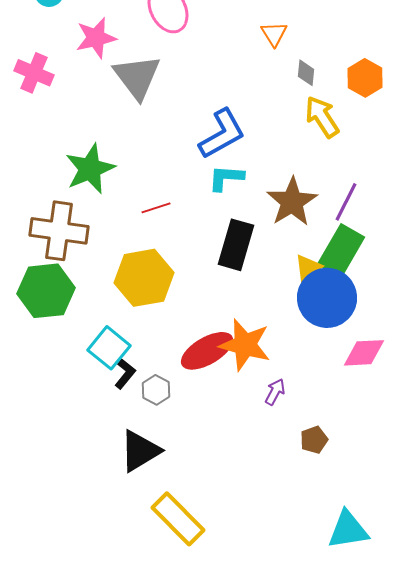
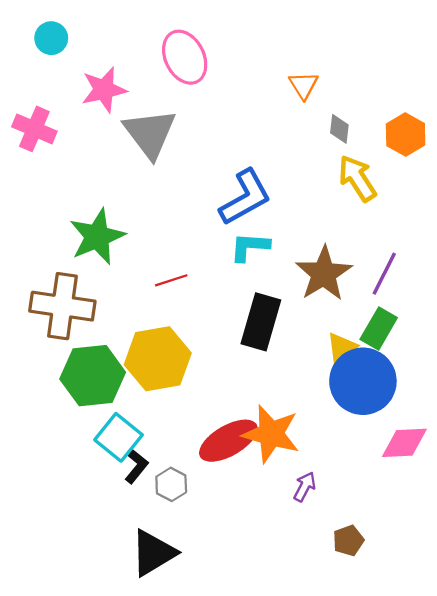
green rectangle: (341, 251) -> (379, 329), size x0.7
green hexagon: (46, 291) -> (93, 376), moved

